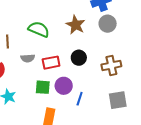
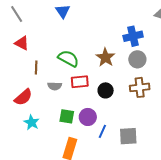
red rectangle: (51, 63) -> (80, 82), moved
brown cross: (111, 65) -> (140, 87), moved
gray square: (118, 100) -> (128, 136), moved

